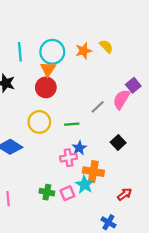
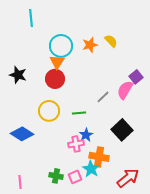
cyan line: (20, 52) -> (31, 18), moved
black square: (118, 142) -> (122, 130), size x1.5
red arrow: (125, 194) -> (128, 178), size x1.6

